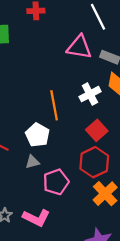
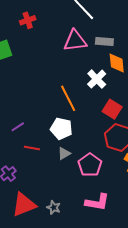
pink L-shape: (36, 218) -> (97, 202), moved

